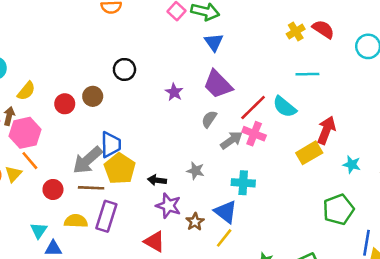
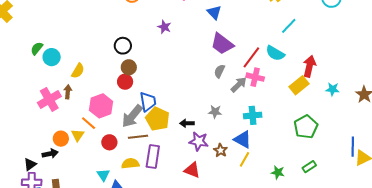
black circle: (124, 69) -> (123, 46), moved
cyan line: (307, 74) -> (289, 26), turned -36
purple star: (174, 92) -> (164, 27), moved
red circle: (65, 104) -> (125, 82), moved
pink hexagon: (25, 133) -> (101, 106), moved
green pentagon: (338, 210) -> (306, 127), moved

